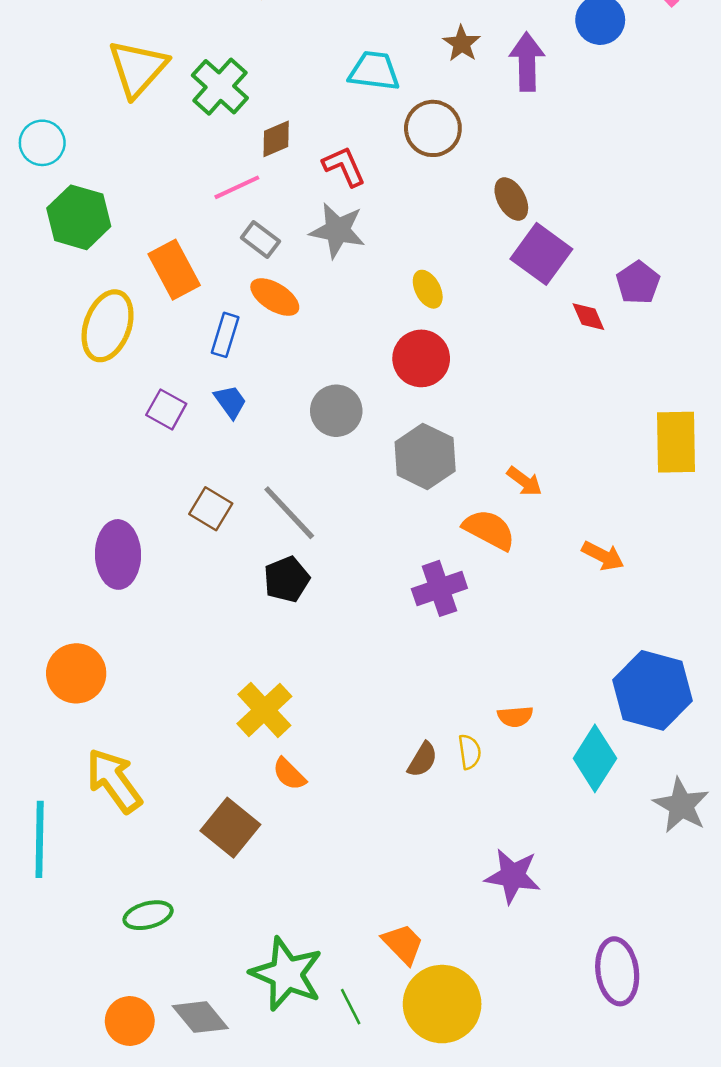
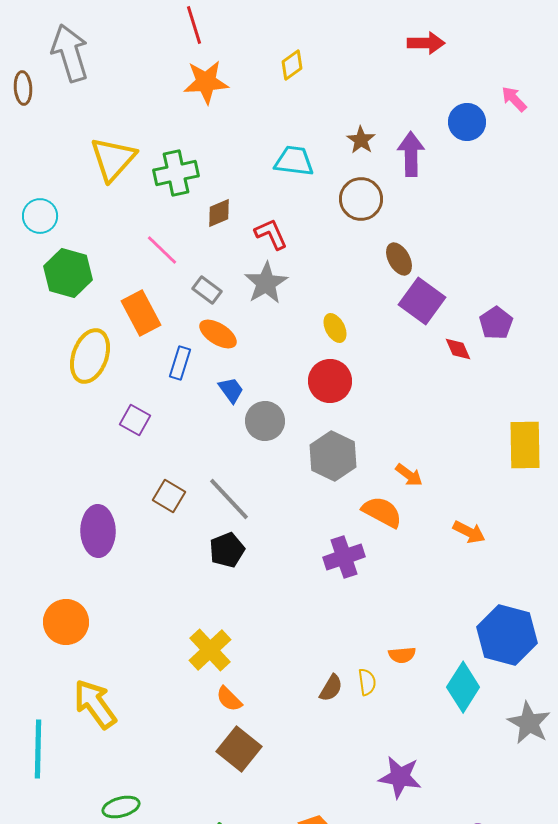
green cross: (220, 87) -> (176, 173), turned 36
brown circle: (433, 128) -> (361, 199), moved
pink line: (237, 187) -> (162, 250), moved, turned 69
gray star: (338, 230) -> (266, 283), turned 30
blue trapezoid: (230, 402) -> (231, 390), moved
brown square: (230, 828) -> (239, 749), moved

